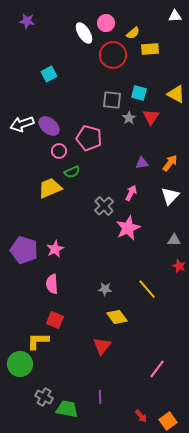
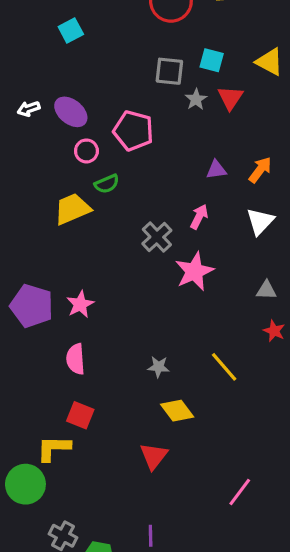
white arrow: (22, 124) -> (29, 109), size x0.6

